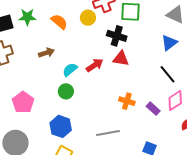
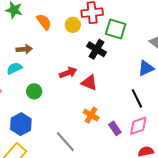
red triangle: (121, 59) -> (89, 83), moved
cyan semicircle: (70, 70) -> (14, 68), moved
gray line: (108, 133) -> (65, 142), turned 45

